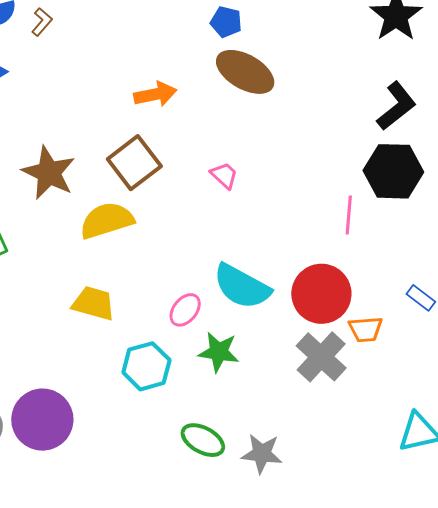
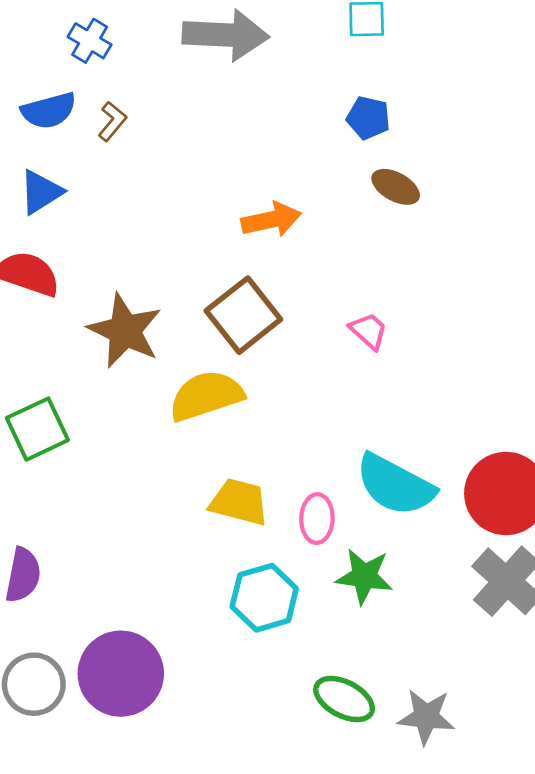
brown ellipse: (245, 72) -> (396, 187), size x0.6
yellow trapezoid: (94, 303) -> (239, 502), moved
pink ellipse: (185, 310) -> (317, 519), turned -36

